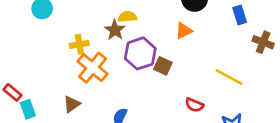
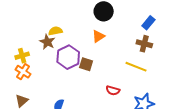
blue rectangle: (240, 15) -> (148, 23), moved, turned 64
brown cross: (263, 42) -> (144, 44), moved
orange cross: (93, 68) -> (23, 72), moved, size x0.7

